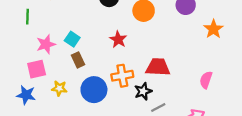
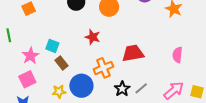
yellow star: (59, 88) -> (59, 91), moved
black star: (143, 91) -> (122, 89), moved

